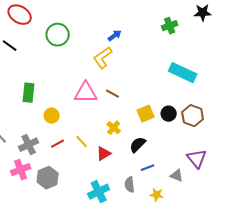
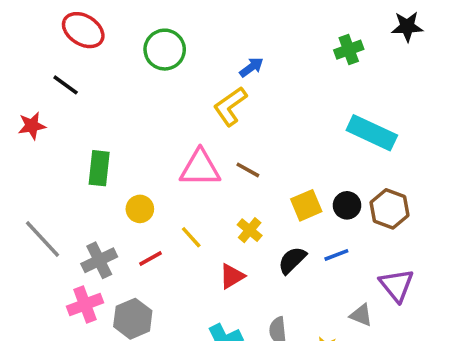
green circle: (58, 35) -> (165, 50), moved
yellow line: (82, 142) -> (191, 237), moved
blue line: (148, 168) -> (336, 255), moved

